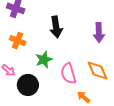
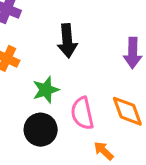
black circle: (28, 85) -> (41, 130), moved

